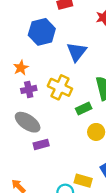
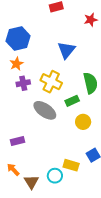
blue hexagon: (42, 32) -> (18, 38), moved
gray ellipse: (28, 122) -> (45, 110), moved
purple rectangle: (41, 144) -> (18, 141), moved

